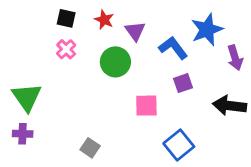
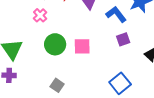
green circle: (115, 62) -> (55, 44), moved
pink square: (146, 106) -> (82, 46), moved

